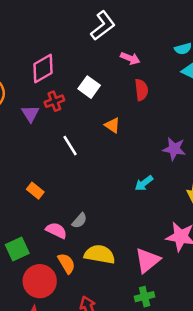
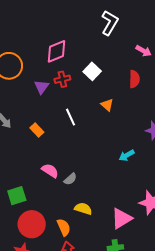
white L-shape: (103, 26) -> (110, 23), turned -30
pink arrow: (130, 58) -> (144, 51), moved
orange rectangle: (35, 191) -> (37, 130), moved
pink semicircle: (56, 230) -> (50, 171), moved
yellow semicircle: (100, 254) -> (83, 209), size x0.7
orange semicircle: (66, 263) -> (64, 227), moved

